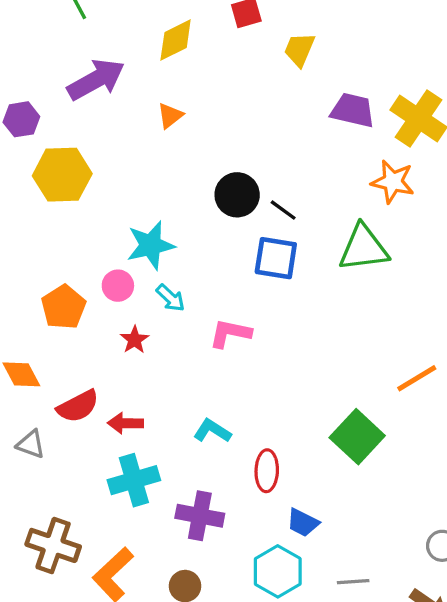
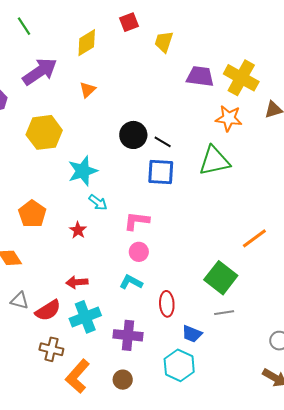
yellow hexagon: (62, 175) -> (44, 132), moved
pink circle: (118, 286) -> (139, 252), moved
red semicircle: (78, 406) -> (48, 310), moved
brown cross: (53, 545) -> (51, 349), moved, size x0.7
gray line: (353, 582) -> (224, 313), moved

